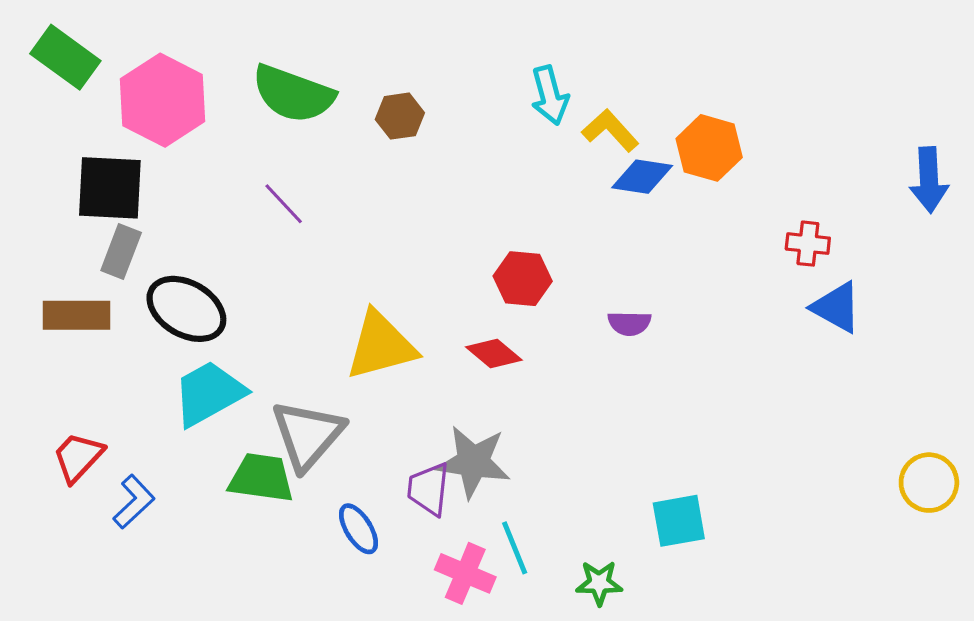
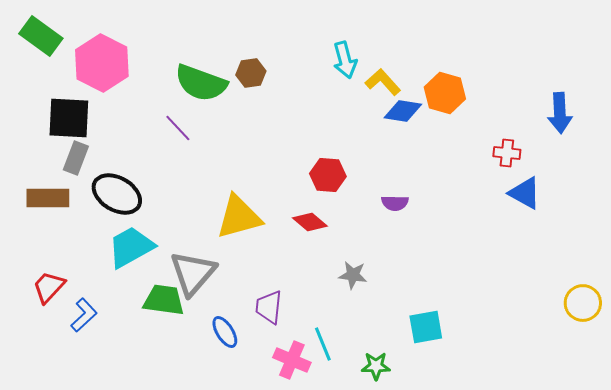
green semicircle: (293, 94) -> (201, 83), moved
blue arrow: (929, 180) -> (560, 113), moved
gray star: (473, 462) -> (353, 275), moved, size x0.6

